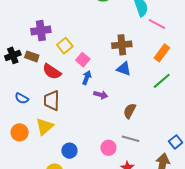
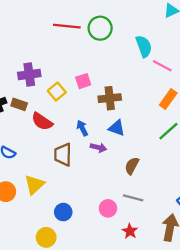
brown cross: (122, 45) -> (110, 98), moved
pink square: (83, 60) -> (83, 81), moved, turned 32
blue triangle: (124, 69) -> (117, 128), moved
blue arrow: (87, 78) -> (82, 128), turned -48
brown trapezoid: (52, 101) -> (63, 155), moved

